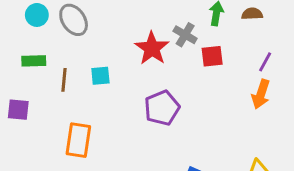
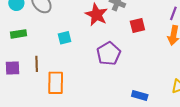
red square: (212, 56) -> (137, 26), moved
brown line: (64, 80) -> (37, 64), moved

